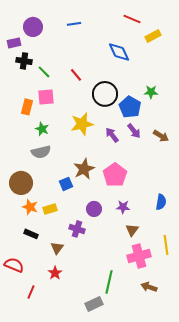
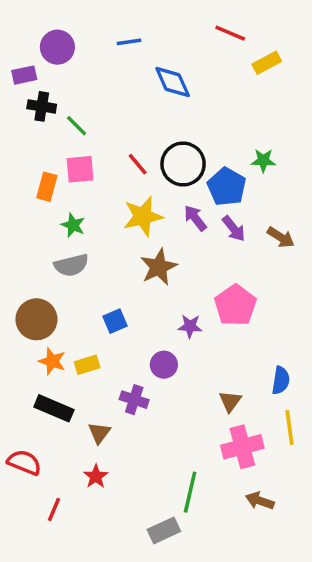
blue diamond: (119, 52) -> (173, 82), moved
red line: (76, 75) -> (138, 164), moved
purple arrow: (112, 135) -> (195, 218), moved
brown star: (84, 169) -> (159, 267), moved
pink pentagon: (115, 175) -> (235, 305), moved
blue semicircle: (161, 202) -> (281, 380), moved
purple star: (123, 207) -> (190, 326), moved
black rectangle: (31, 234) -> (54, 408), size x1.5

